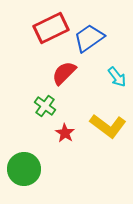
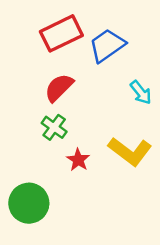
red semicircle: (64, 73) -> (59, 88), moved

